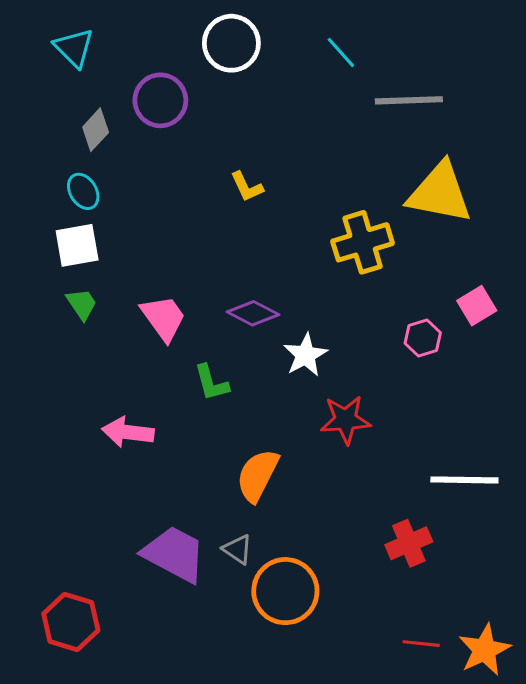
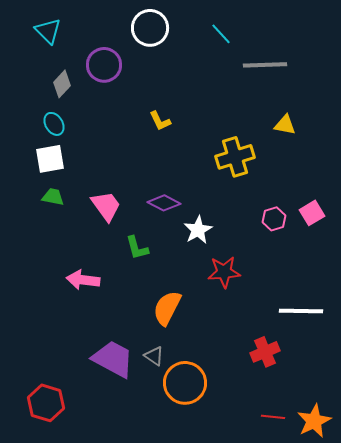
yellow triangle: (440, 193) -> (285, 125), size x0.5
green trapezoid: (82, 304) -> (53, 197), turned -45
pink square: (477, 306) -> (312, 213), moved

